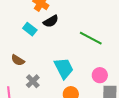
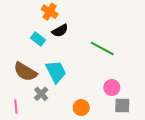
brown semicircle: (18, 60) -> (25, 72), size x1.6
cyan trapezoid: (64, 68) -> (56, 72), moved

